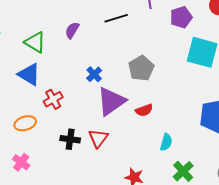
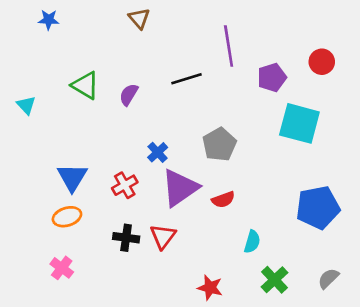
green triangle: (35, 42) -> (85, 85), moved
blue triangle: (29, 74) -> (72, 177), moved, turned 30
red cross: (53, 99) -> (125, 185), moved

